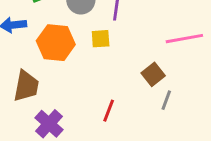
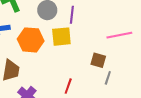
yellow square: (101, 39) -> (61, 37), size x1.5
brown square: (153, 74) -> (98, 60), turned -35

